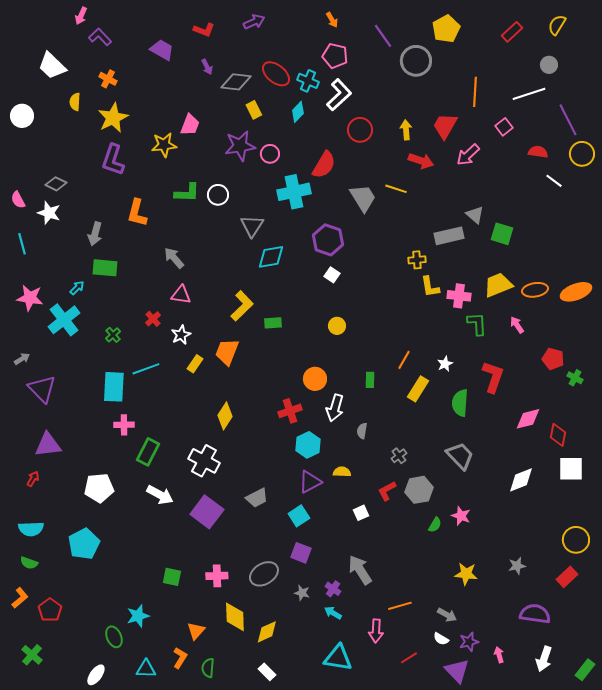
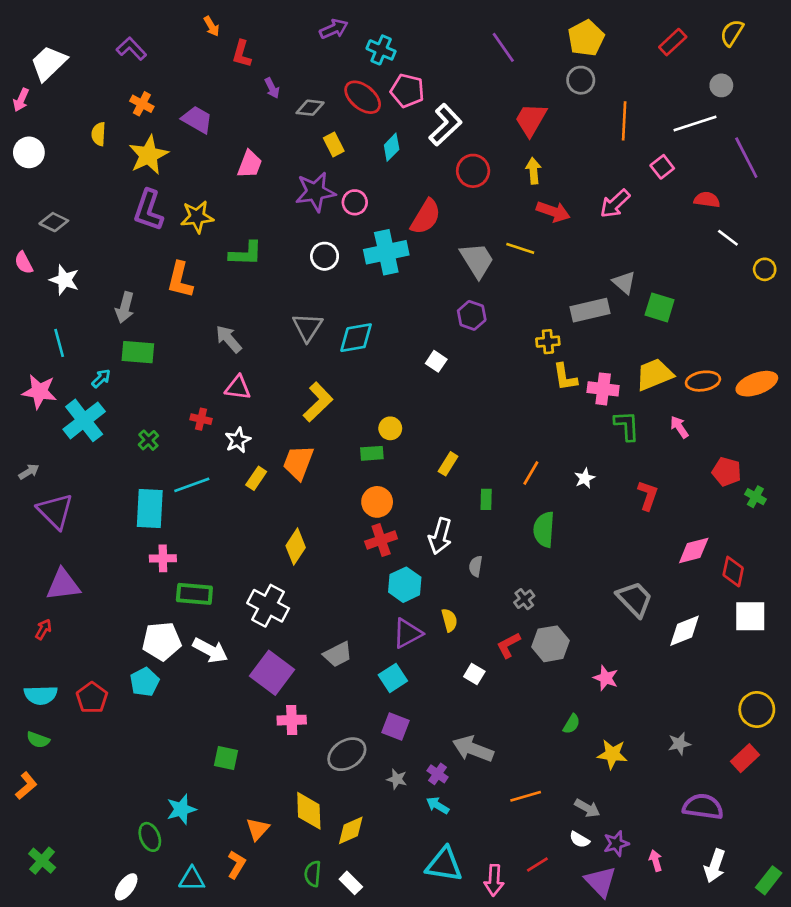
pink arrow: (81, 16) -> (21, 100), moved
orange arrow: (332, 20) -> (212, 26), moved
red L-shape: (204, 30) -> (242, 54), moved, turned 85
purple trapezoid: (162, 50) -> (197, 120), moved
pink pentagon: (335, 56) -> (407, 91), moved
gray circle: (416, 61) -> (581, 80), moved, size x0.7
white trapezoid: (52, 66) -> (49, 63), moved, turned 92
cyan cross: (308, 81) -> (381, 50), moved
gray diamond: (236, 82) -> (310, 108), size x0.7
red trapezoid: (445, 126) -> (531, 120), moved
yellow star: (164, 145) -> (197, 217), moved
yellow circle: (582, 154) -> (765, 269), moved, size x0.7
gray diamond: (56, 184) -> (54, 222), moved
white circle: (218, 195) -> (325, 256), moved
gray triangle: (252, 226) -> (307, 327), moved
purple hexagon: (328, 240) -> (472, 315), moved, size x0.7
cyan line: (22, 244) -> (59, 343), moved
red cross: (153, 319) -> (201, 419), turned -35
green rectangle: (273, 323) -> (372, 453), moved
yellow circle: (337, 326) -> (390, 428), moved
red L-shape: (493, 377) -> (648, 495), size x0.7
orange circle: (315, 379) -> (377, 502), moved
yellow rectangle: (418, 389) -> (448, 464), moved, size x0.7
green semicircle: (460, 403) -> (544, 529), moved
green rectangle: (148, 452) -> (194, 594), turned 68
gray trapezoid: (460, 456) -> (635, 599), moved
yellow semicircle: (342, 472) -> (449, 620), turned 72
white pentagon: (99, 488) -> (162, 641), moved
white square: (361, 513) -> (474, 674), turned -35
green semicircle: (435, 525) -> (572, 724), moved
cyan pentagon: (84, 544) -> (145, 682), moved, size x0.7
gray arrow: (360, 570) -> (473, 749), turned -36
pink cross: (217, 576) -> (292, 720), moved
red pentagon: (50, 610) -> (92, 698), moved
pink arrow: (376, 631) -> (494, 880), moved
green semicircle: (208, 668) -> (313, 874), moved

